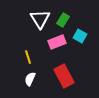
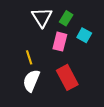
pink rectangle: (57, 42) -> (60, 42), turned -54
white semicircle: (30, 79) -> (31, 81), size x1.5

